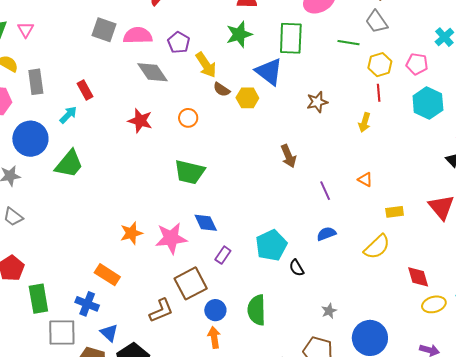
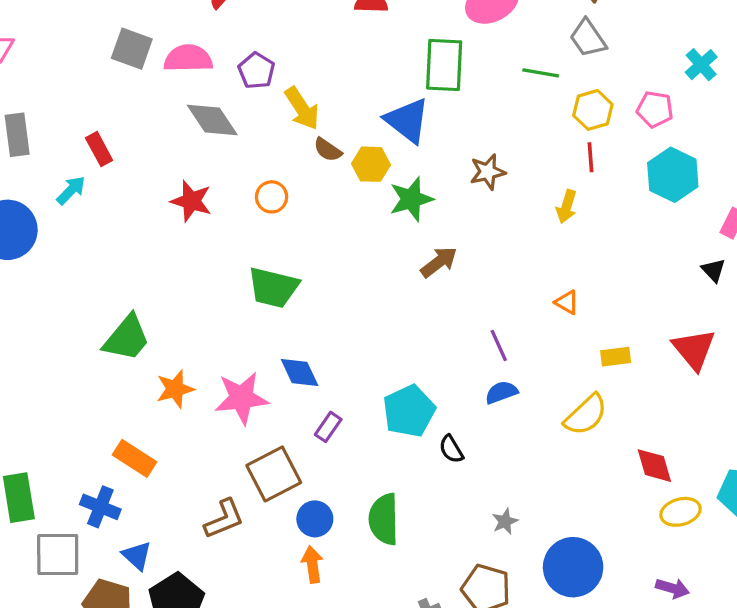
green star: (239, 34) -> (411, 199), moved
brown arrow: (288, 156) -> (439, 262), turned -105
green trapezoid: (69, 164) -> (127, 338), moved
purple line: (325, 191) -> (499, 346), moved

